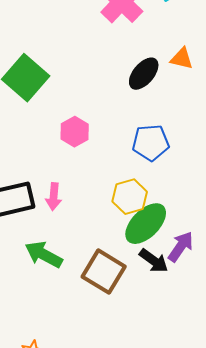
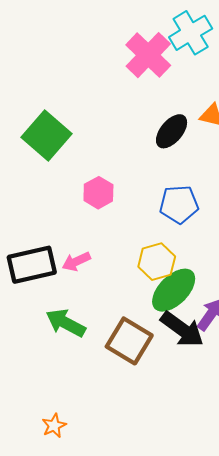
pink arrow: (54, 197) -> (76, 262), turned 60
black arrow: (154, 261) -> (182, 329), size x1.4

